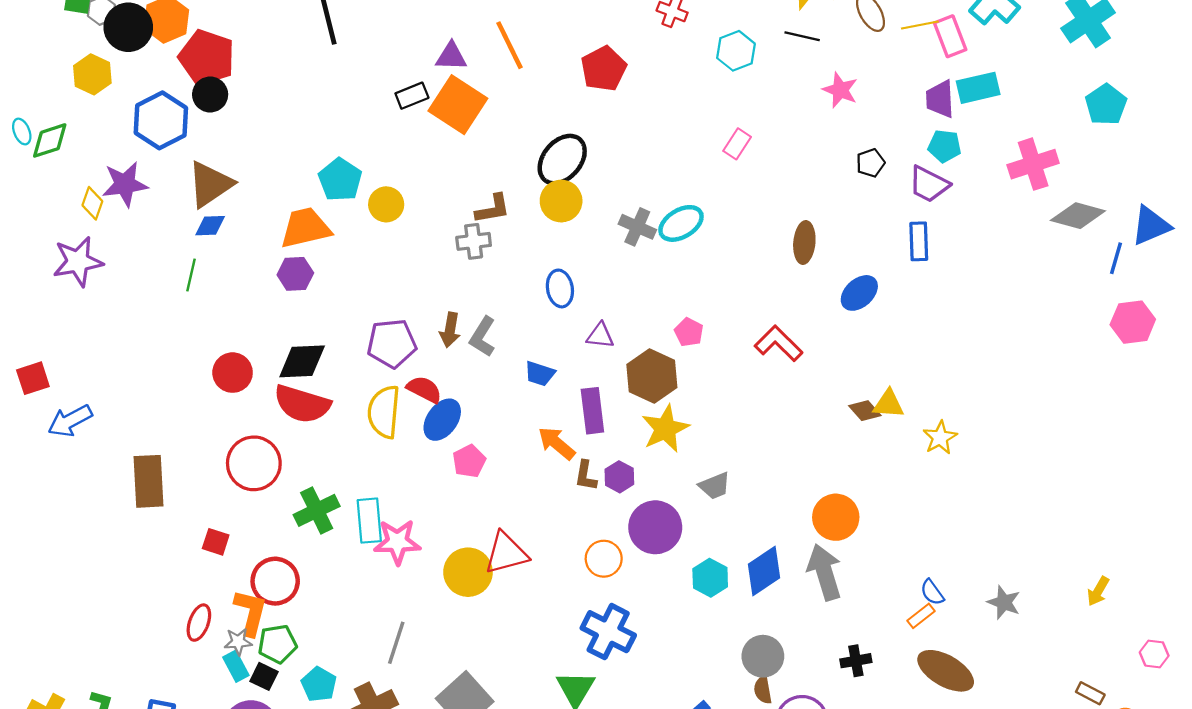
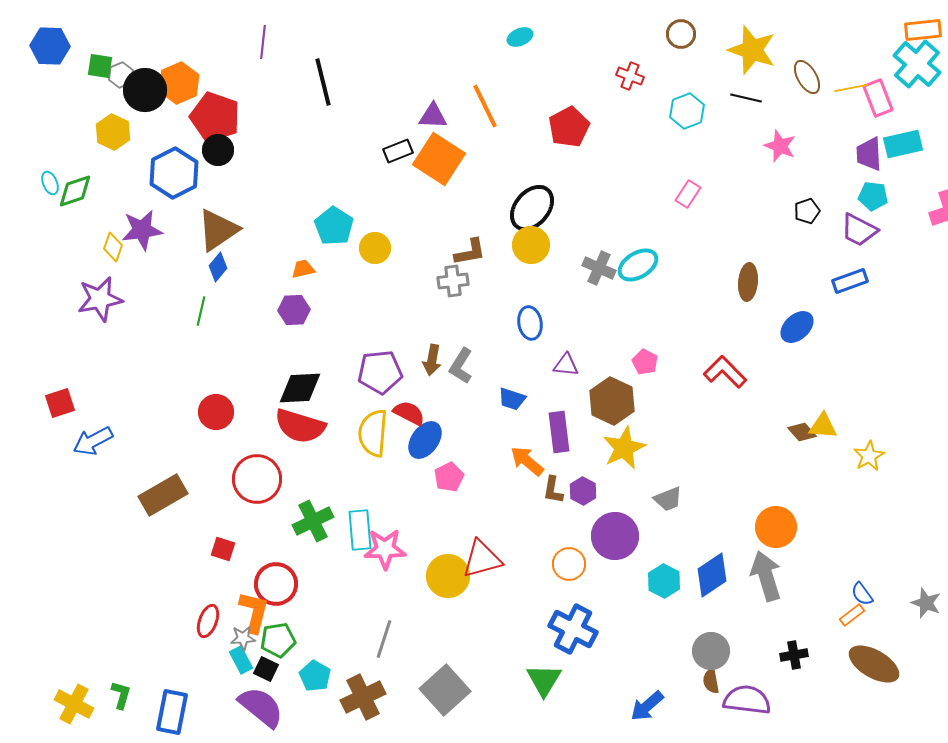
blue diamond: (210, 226) -> (218, 267), turned -48
orange trapezoid: (305, 228) -> (303, 269), size x0.5
blue rectangle: (919, 241) -> (850, 281), turned 72
red circle: (233, 373) -> (216, 412), moved
brown rectangle: (148, 481) -> (163, 495), turned 63

